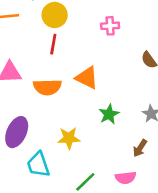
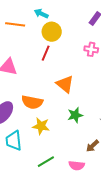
orange semicircle: (47, 87) -> (32, 102), moved

